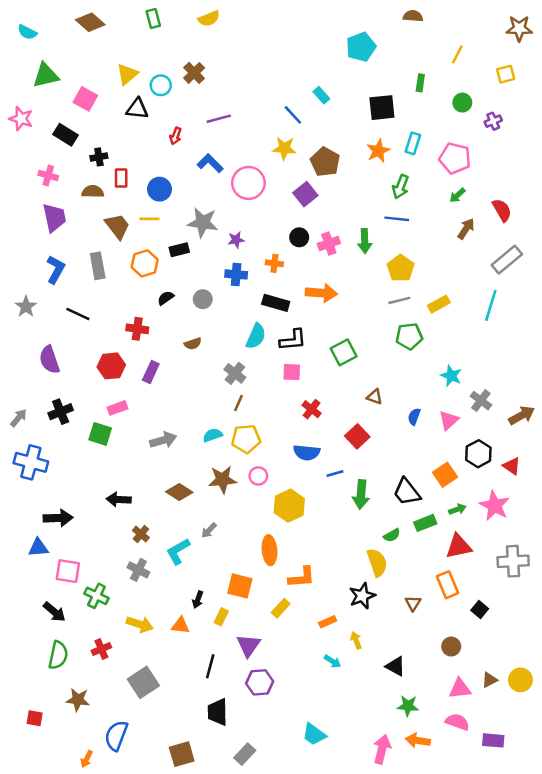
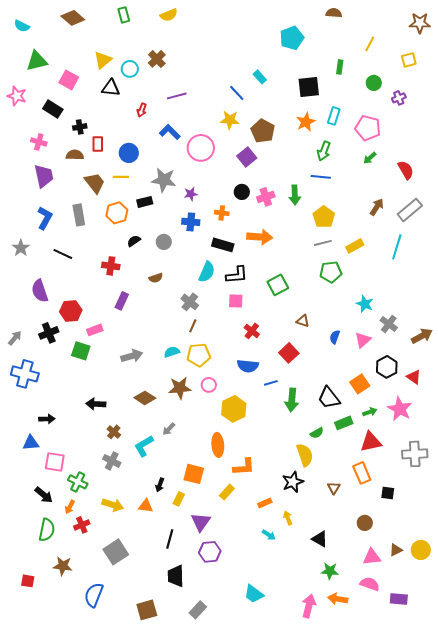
brown arrow: (466, 229) -> (377, 207), moved
red hexagon: (111, 366) -> (71, 311), moved
black arrow: (58, 518) -> (47, 419), size x0.7
black square: (480, 609) -> (388, 493), turned -32
orange arrow: (87, 759) -> (70, 507), moved

